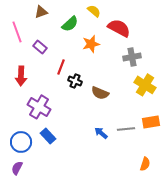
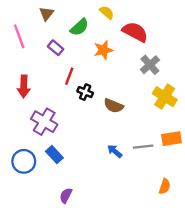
brown triangle: (41, 12) -> (46, 14), turned -32
purple rectangle: (40, 47) -> (56, 48), moved
gray cross: (132, 57) -> (150, 65), turned -30
purple semicircle: (17, 168) -> (66, 195), moved

